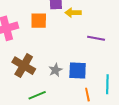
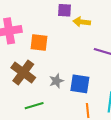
orange square: (39, 21) -> (39, 42), moved

